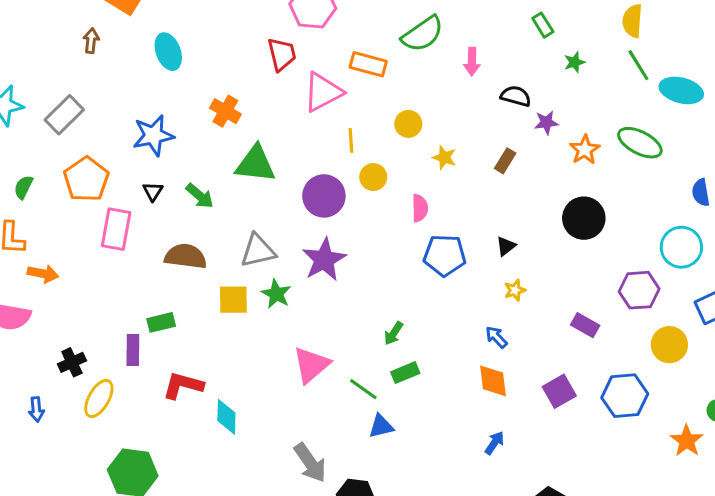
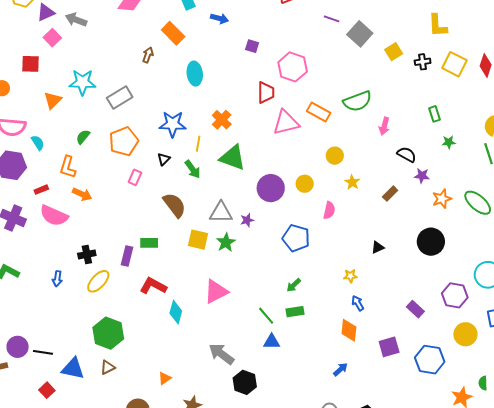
yellow line: (351, 140) -> (198, 144), moved
pink rectangle: (116, 229) -> (135, 177), size x0.6
blue pentagon: (445, 255) -> (296, 238), moved
brown semicircle: (186, 256) -> (174, 205), turned 32
purple star: (324, 260) -> (247, 220), moved, size x0.5
yellow star: (515, 290) -> (350, 276), moved
pink triangle: (311, 365) -> (216, 292), moved
gray arrow: (310, 463) -> (221, 354), turned 148

